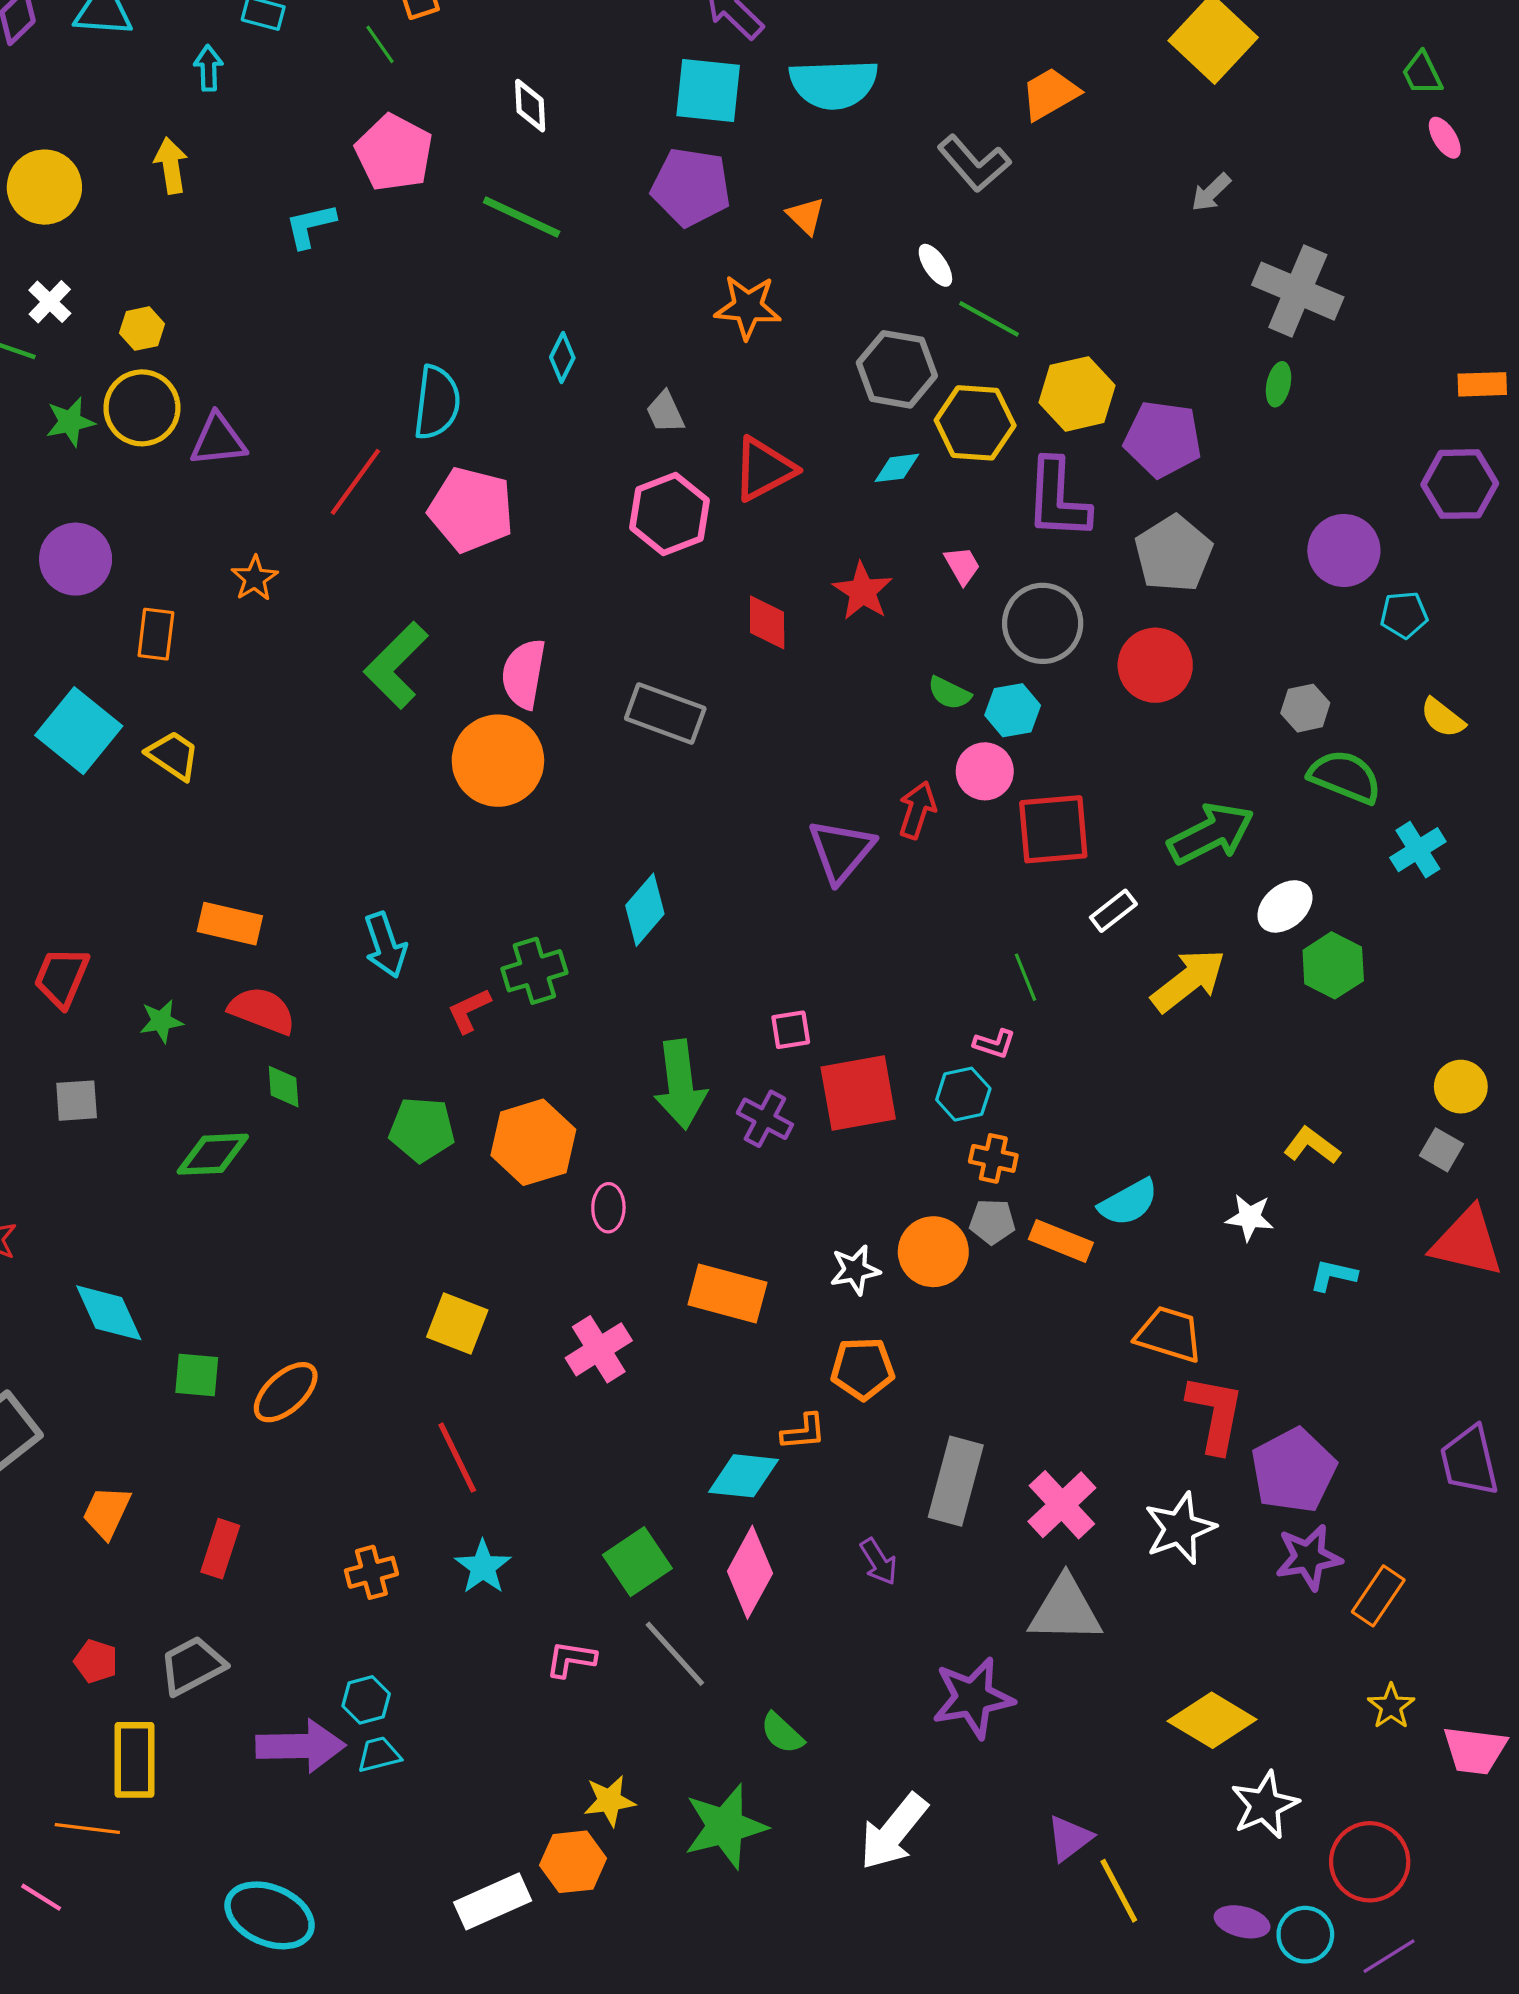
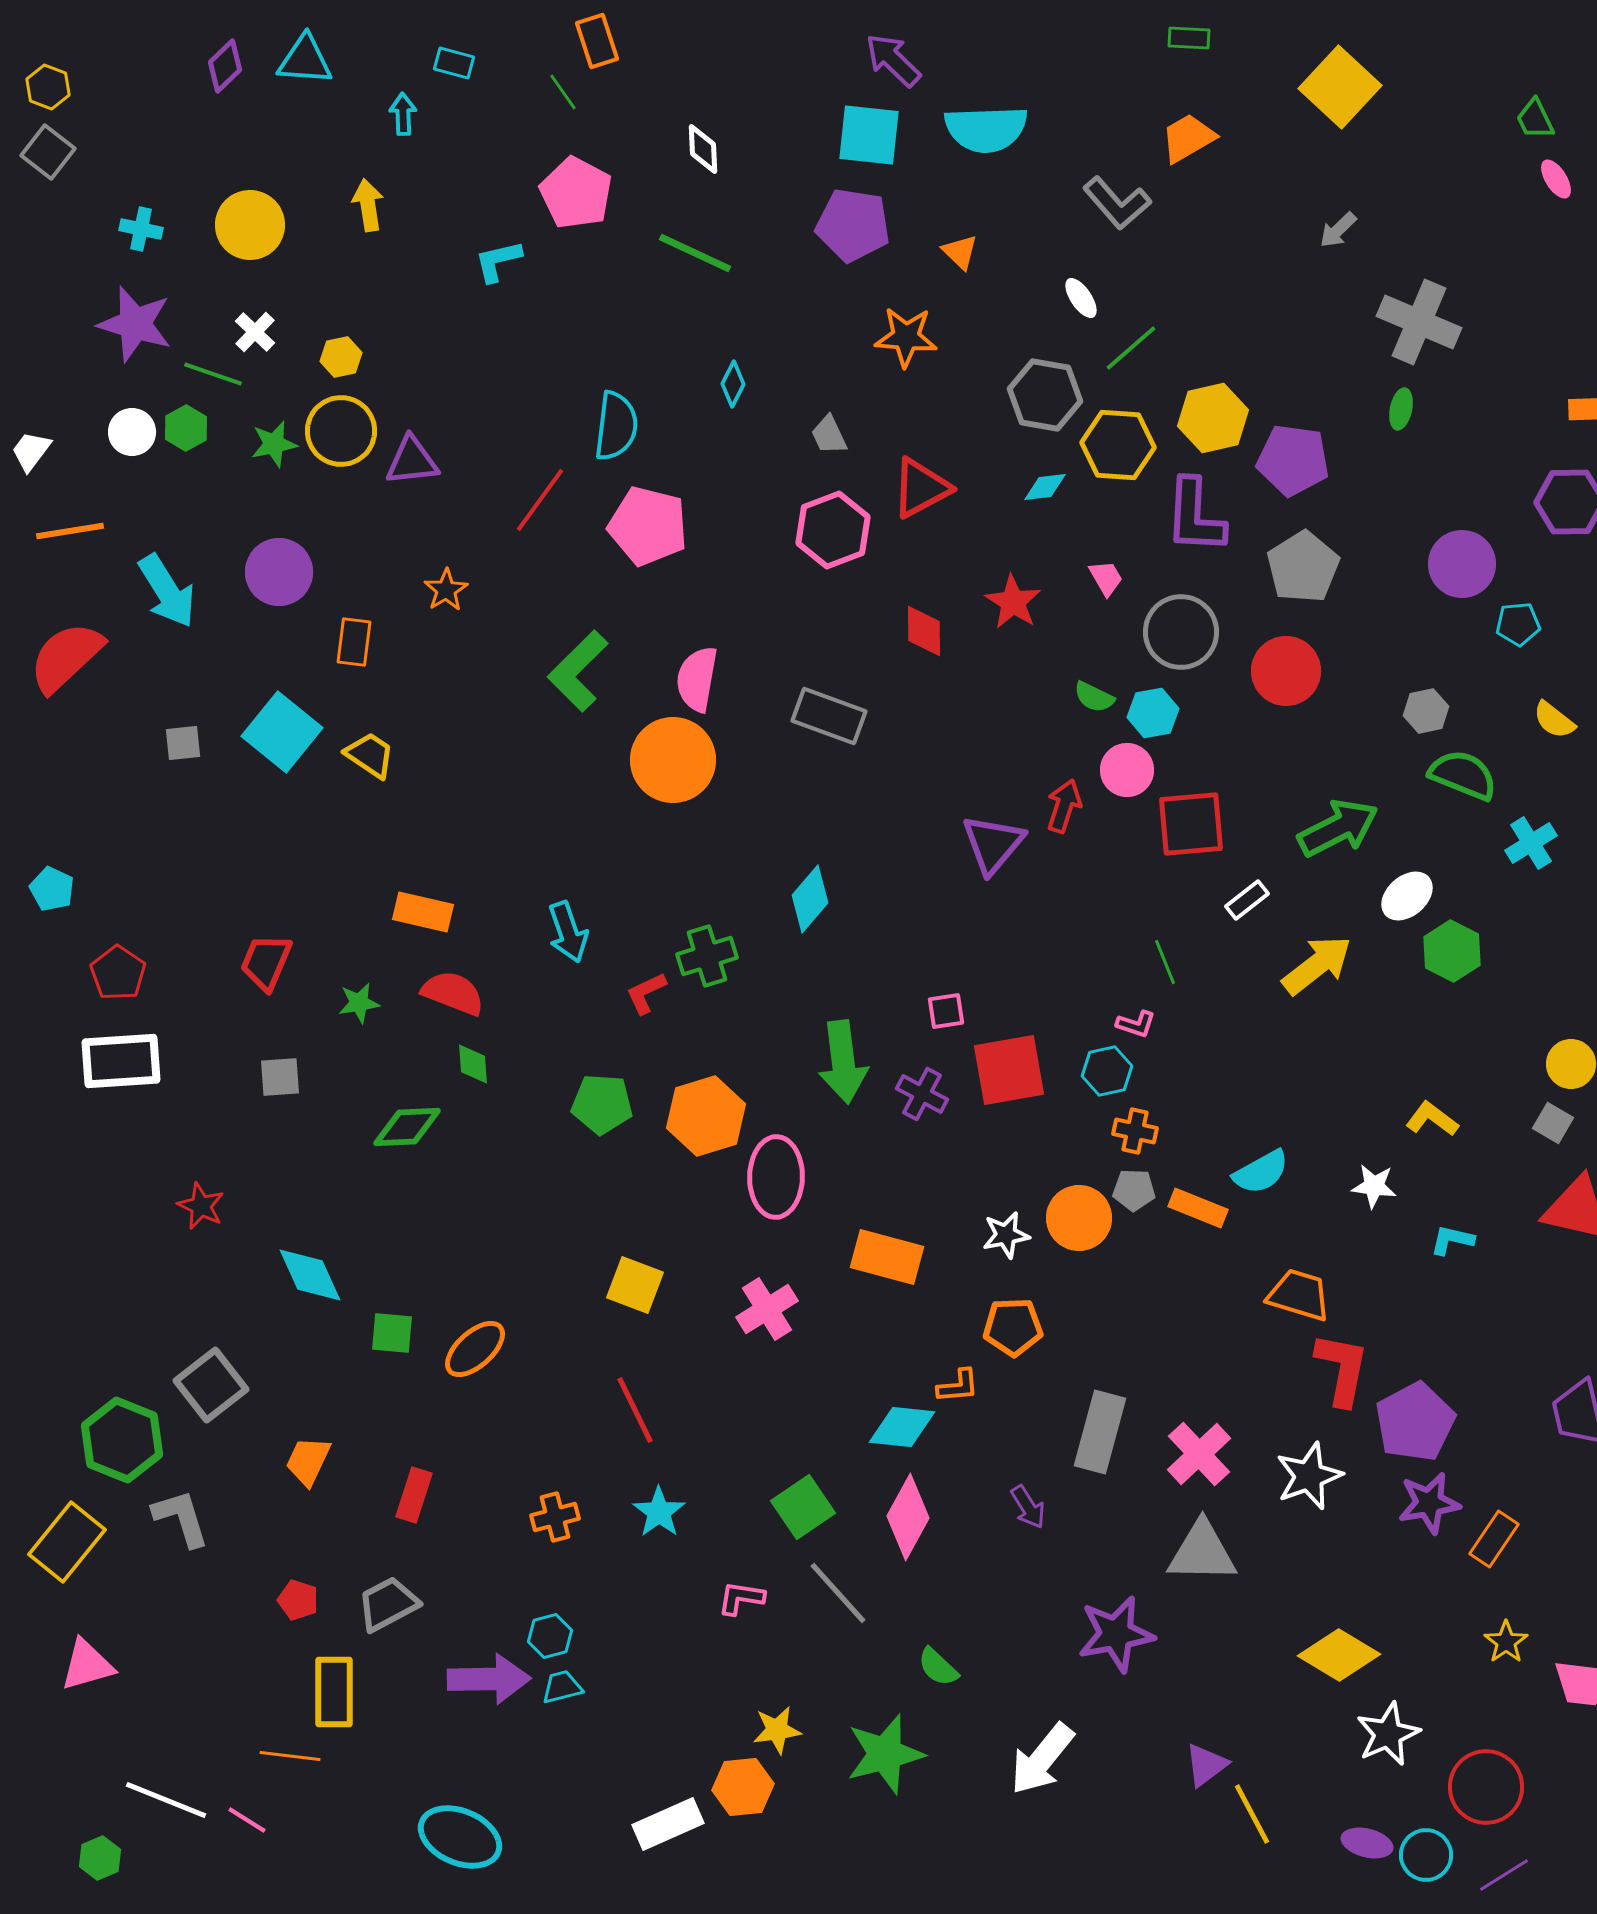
green line: (989, 319) -> (1131, 348), turned -70
pink ellipse: (608, 1208) -> (776, 1177), size x1.8

